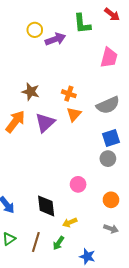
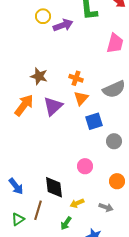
blue square: (111, 138) -> (94, 121), moved
gray arrow: (111, 229) -> (106, 207), moved
brown line: (36, 242) -> (38, 210), moved

